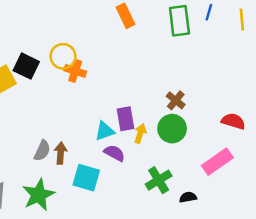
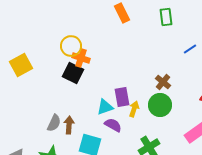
blue line: (209, 12) -> (190, 49), moved, turned 40
green rectangle: (179, 21) -> (166, 17), size x0.7
black square: (26, 66) -> (73, 73), moved

